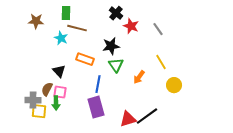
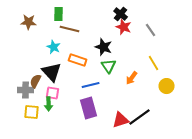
black cross: (116, 13) -> (121, 14), moved
cyan star: (61, 38) -> (54, 47), moved
black star: (111, 46) -> (104, 47), turned 30
black triangle: (59, 71) -> (52, 72), size x1.5
blue line: (98, 84) -> (91, 85), turned 66
brown semicircle: (47, 89) -> (36, 81), moved
gray cross: (33, 100) -> (26, 90), moved

